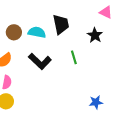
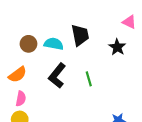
green line: (74, 57) -> (89, 79), moved
black L-shape: (40, 61) -> (57, 76), turned 85

